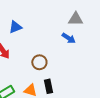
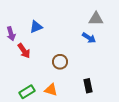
black rectangle: (49, 86) -> (88, 86), moved

